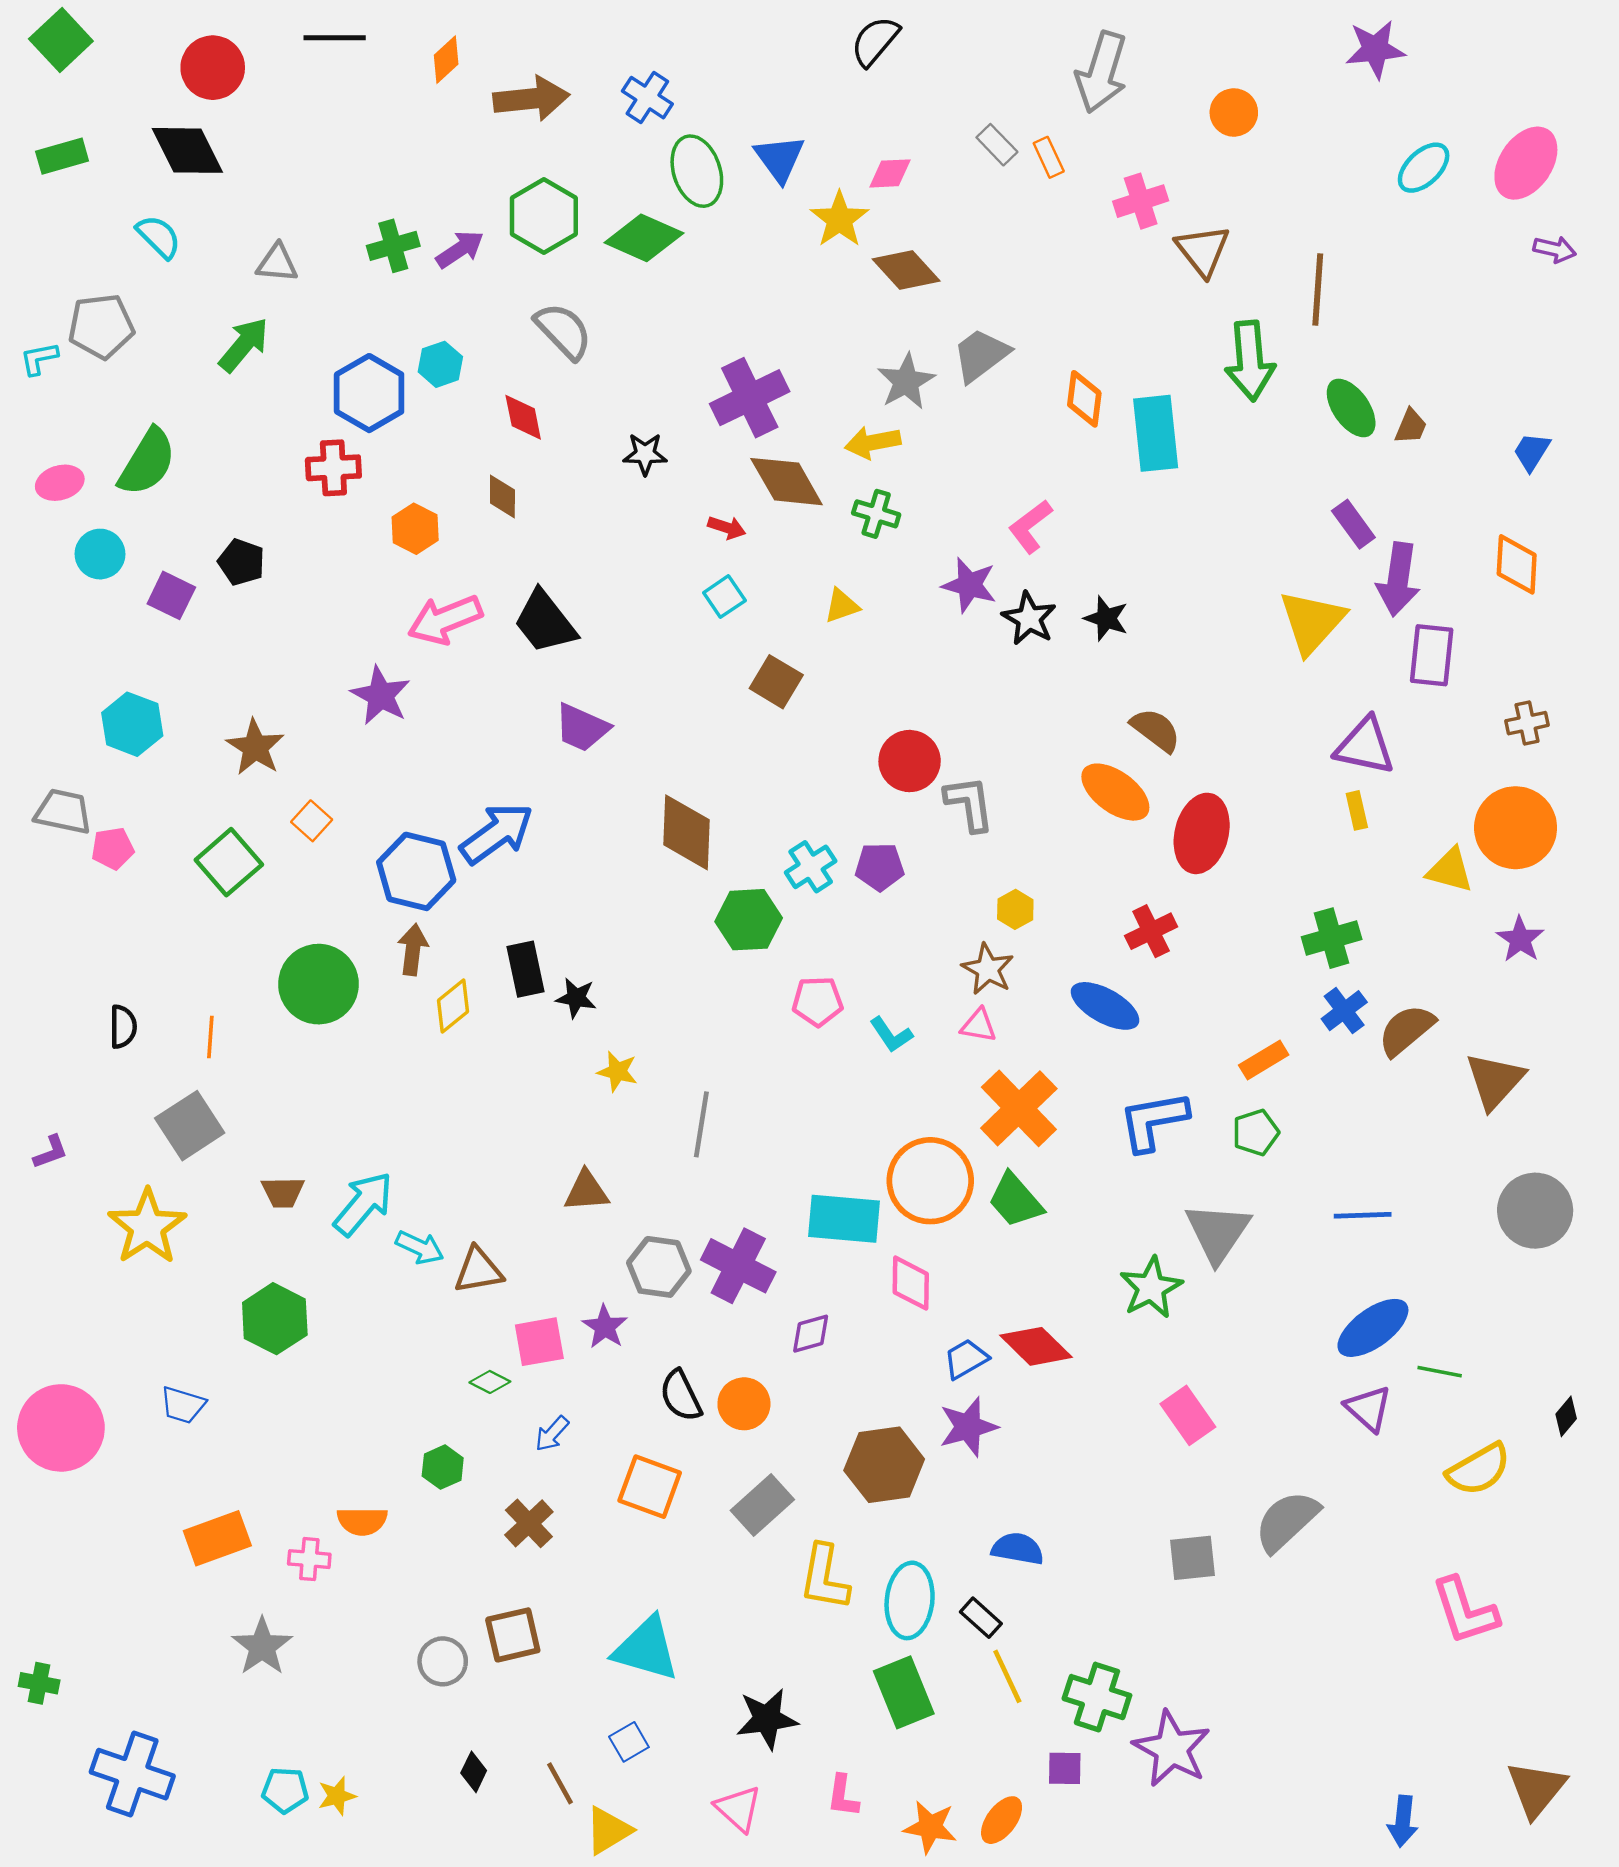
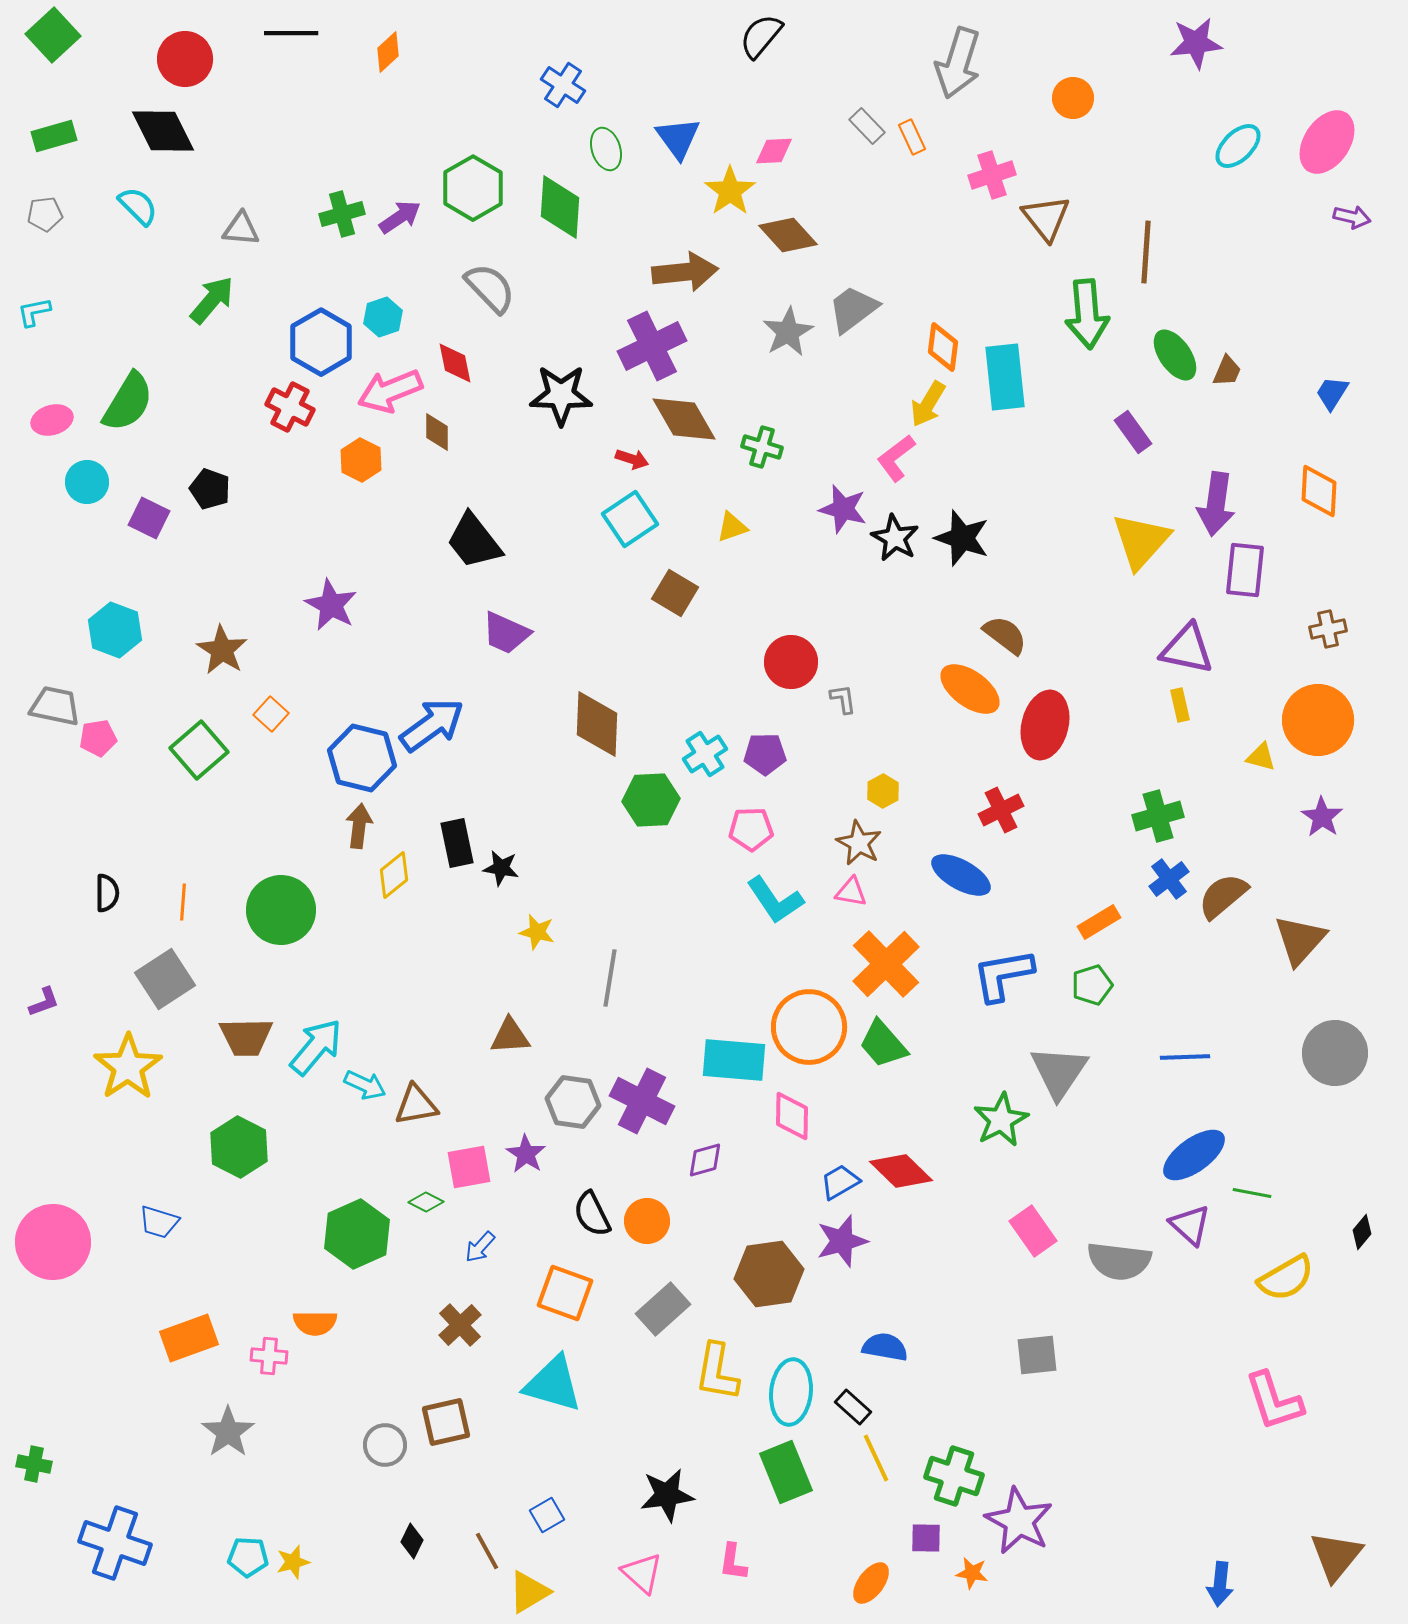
brown arrow: (531, 99) -> (685, 272), moved
green ellipse: (697, 171) -> (606, 149), size x0.7
green diamond: (644, 238) -> (560, 207), turned 70
gray pentagon: (101, 326) -> (45, 214), moved, size x0.6
yellow arrow: (873, 442) -> (928, 404), moved, turned -48
black star: (645, 454) -> (561, 395), size x1.6
red cross: (333, 468) -> (290, 407), turned 30
purple rectangle: (1353, 524) -> (1133, 432), moved
cyan square: (724, 597) -> (630, 519), size x1.5
black star: (1106, 618) -> (962, 538), size x1.4
pink arrow: (445, 620) -> (390, 391), moved
gray L-shape: (969, 804) -> (843, 699), size x0.6
yellow triangle: (1450, 870) -> (1261, 757), size x0.7
green circle: (318, 984) -> (281, 910), moved
pink pentagon: (818, 1001) -> (751, 829), moved
cyan L-shape: (891, 1035) -> (775, 900), size x1.5
brown trapezoid: (283, 1192) -> (246, 1037), size x1.4
green hexagon: (443, 1467) -> (357, 1234), moved, size x1.8
gray semicircle: (1287, 1521) -> (1119, 1261), moved, turned -130
cyan triangle: (646, 1649) -> (553, 1384), moved
orange star: (930, 1827) -> (972, 1573), moved, size x0.7

